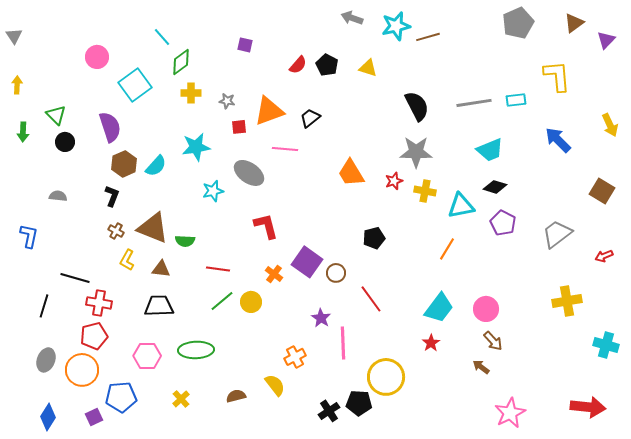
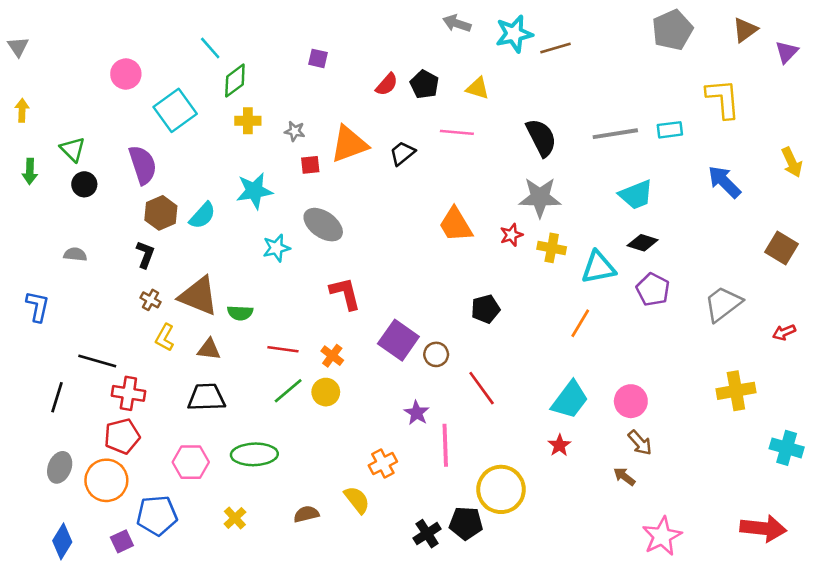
pink line: (285, 149) -> (457, 132), moved
orange cross: (274, 274) -> (332, 356), moved

